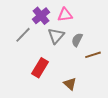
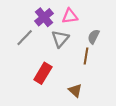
gray semicircle: (77, 40) -> (94, 37), moved
brown line: (93, 55) -> (86, 56), moved, turned -63

